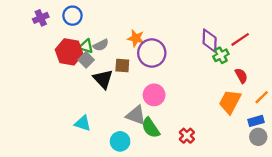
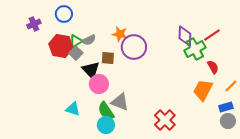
purple cross: (41, 18) -> (34, 24), moved
green triangle: (86, 46) -> (76, 41), turned -48
green cross: (221, 55) -> (195, 49), size x1.5
pink circle: (154, 95) -> (99, 84), moved
green semicircle: (151, 128) -> (106, 111), moved
red cross: (187, 136) -> (165, 120), size x1.5

